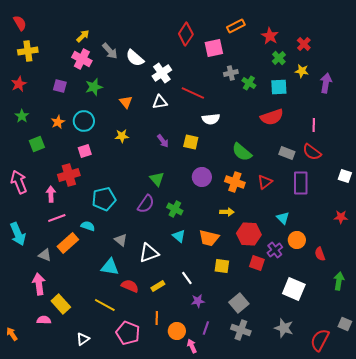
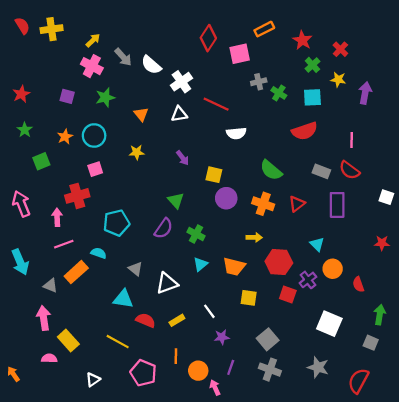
yellow cross: (28, 51) -> (52, 29), moved
yellow square: (191, 142) -> (214, 175), moved
cyan triangle: (179, 236) -> (200, 264), turned 40
gray square: (345, 324) -> (371, 343), moved

